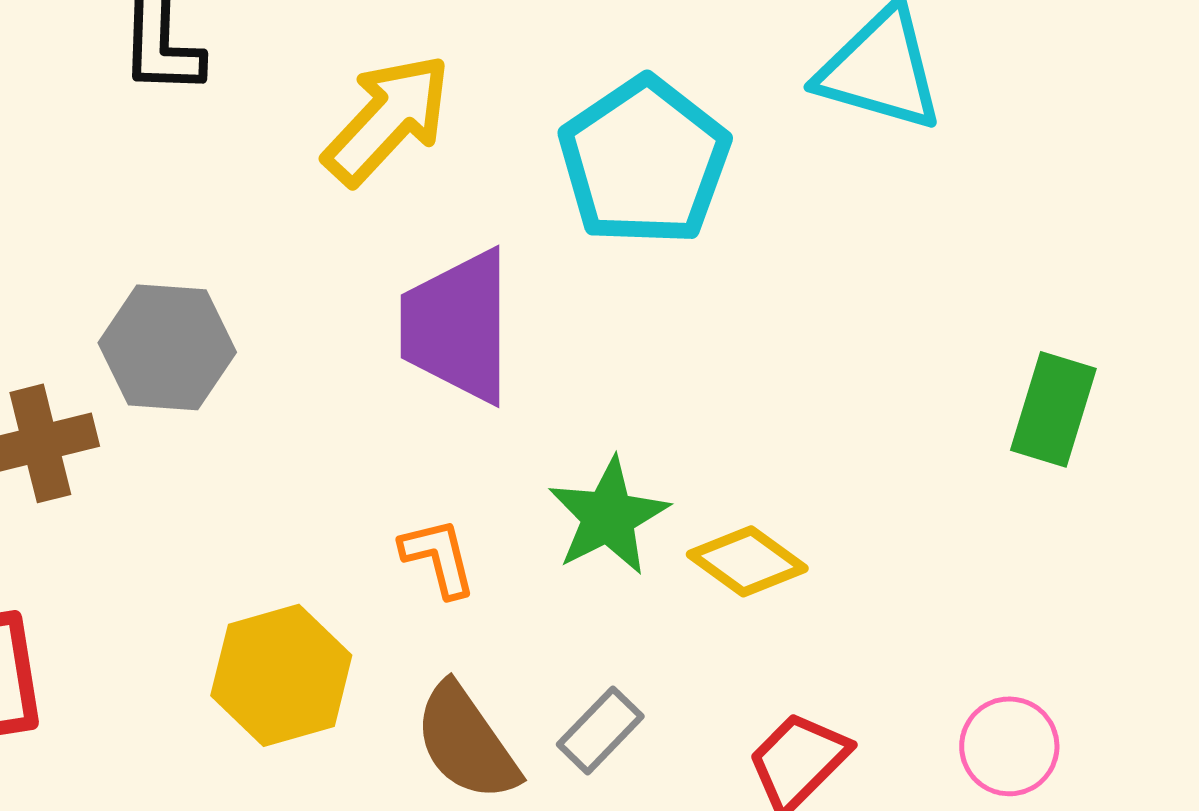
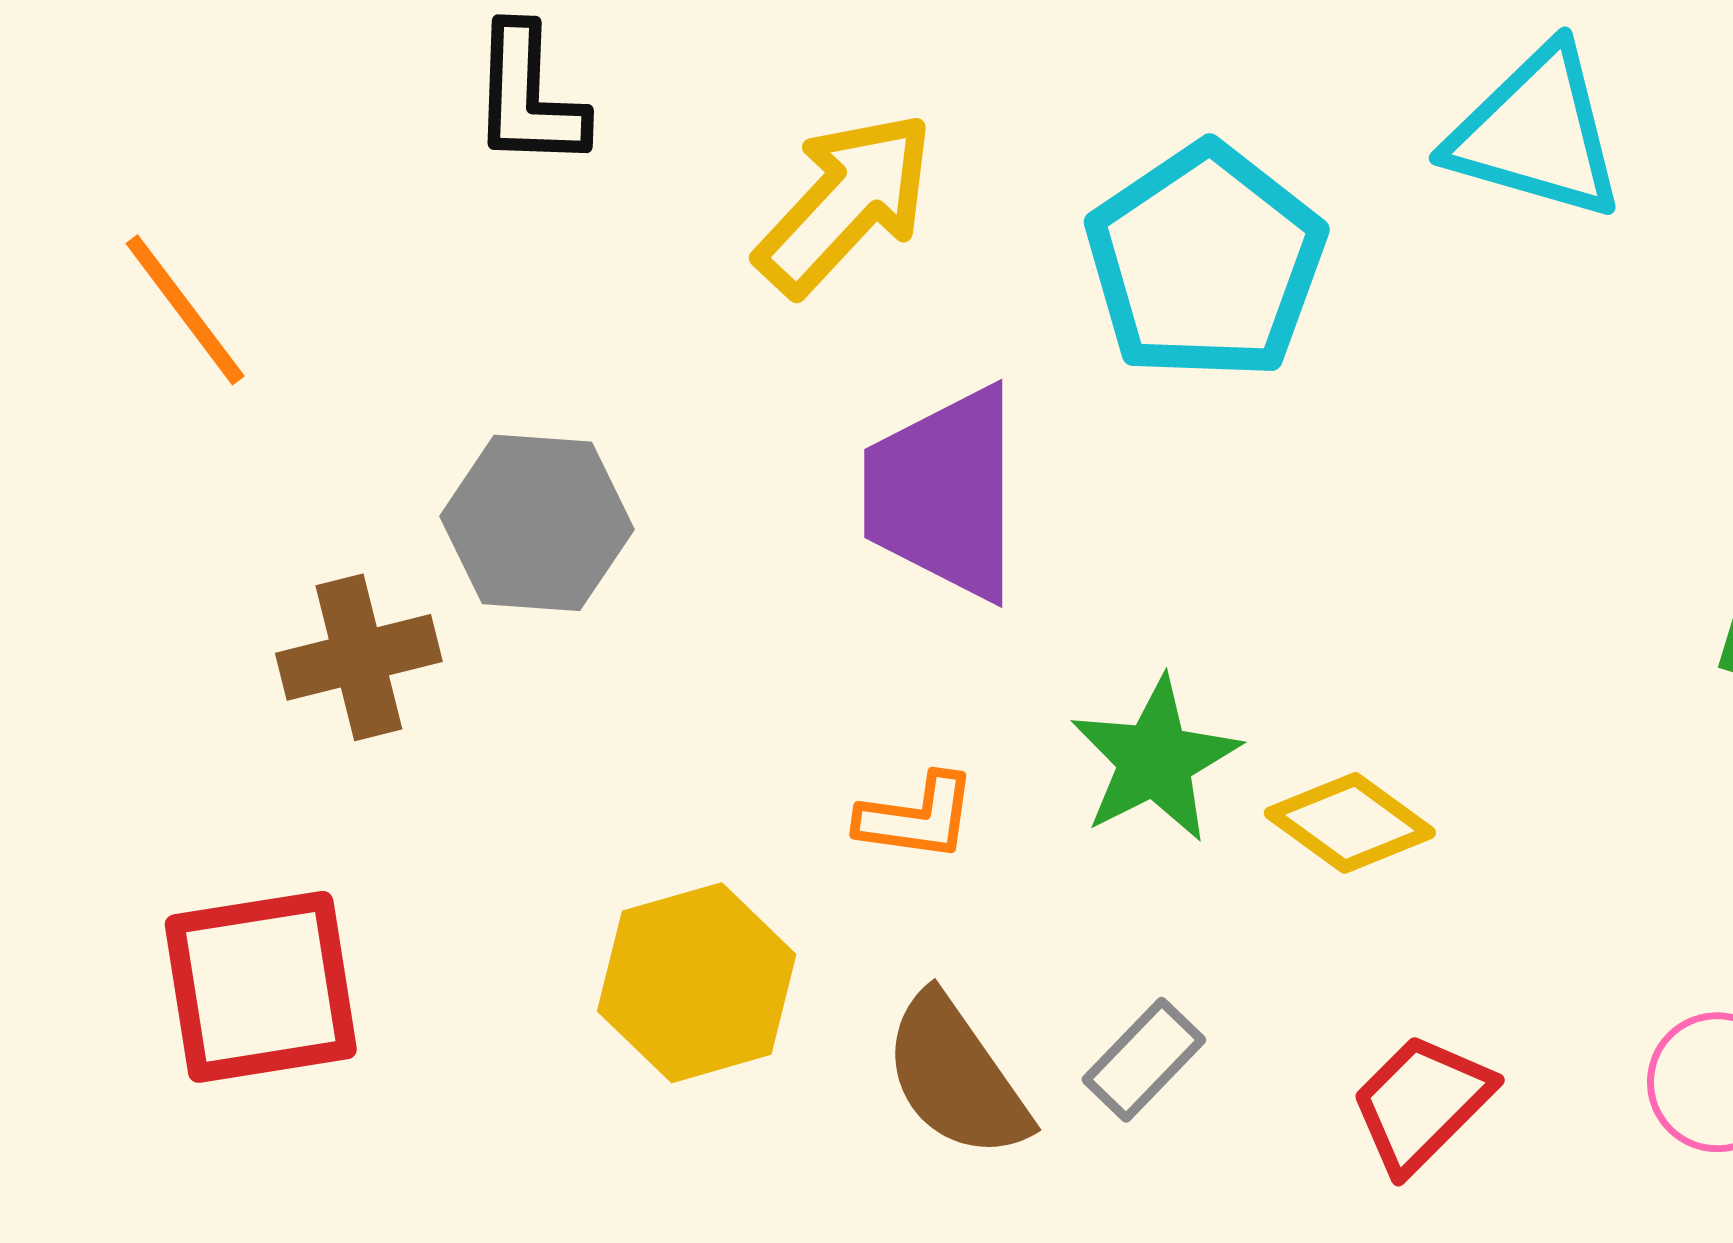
orange L-shape: (438, 557) -> (917, 817), turned 112

